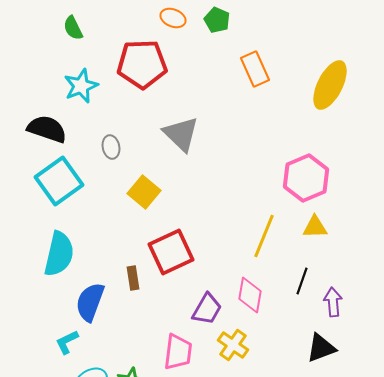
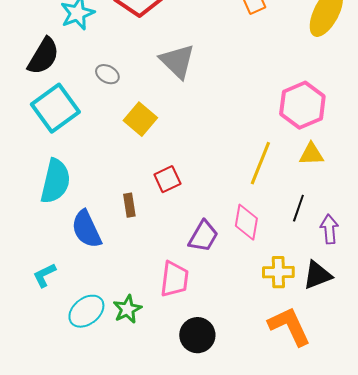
black semicircle: (47, 129) -> (43, 56), turned 102
gray ellipse: (111, 147) -> (107, 74), turned -50
red square: (171, 252) -> (167, 179), size x0.6
blue semicircle: (90, 302) -> (86, 229), turned -45
cyan L-shape: (67, 342) -> (44, 275), moved
yellow cross: (233, 345) -> (278, 272), moved, turned -36

